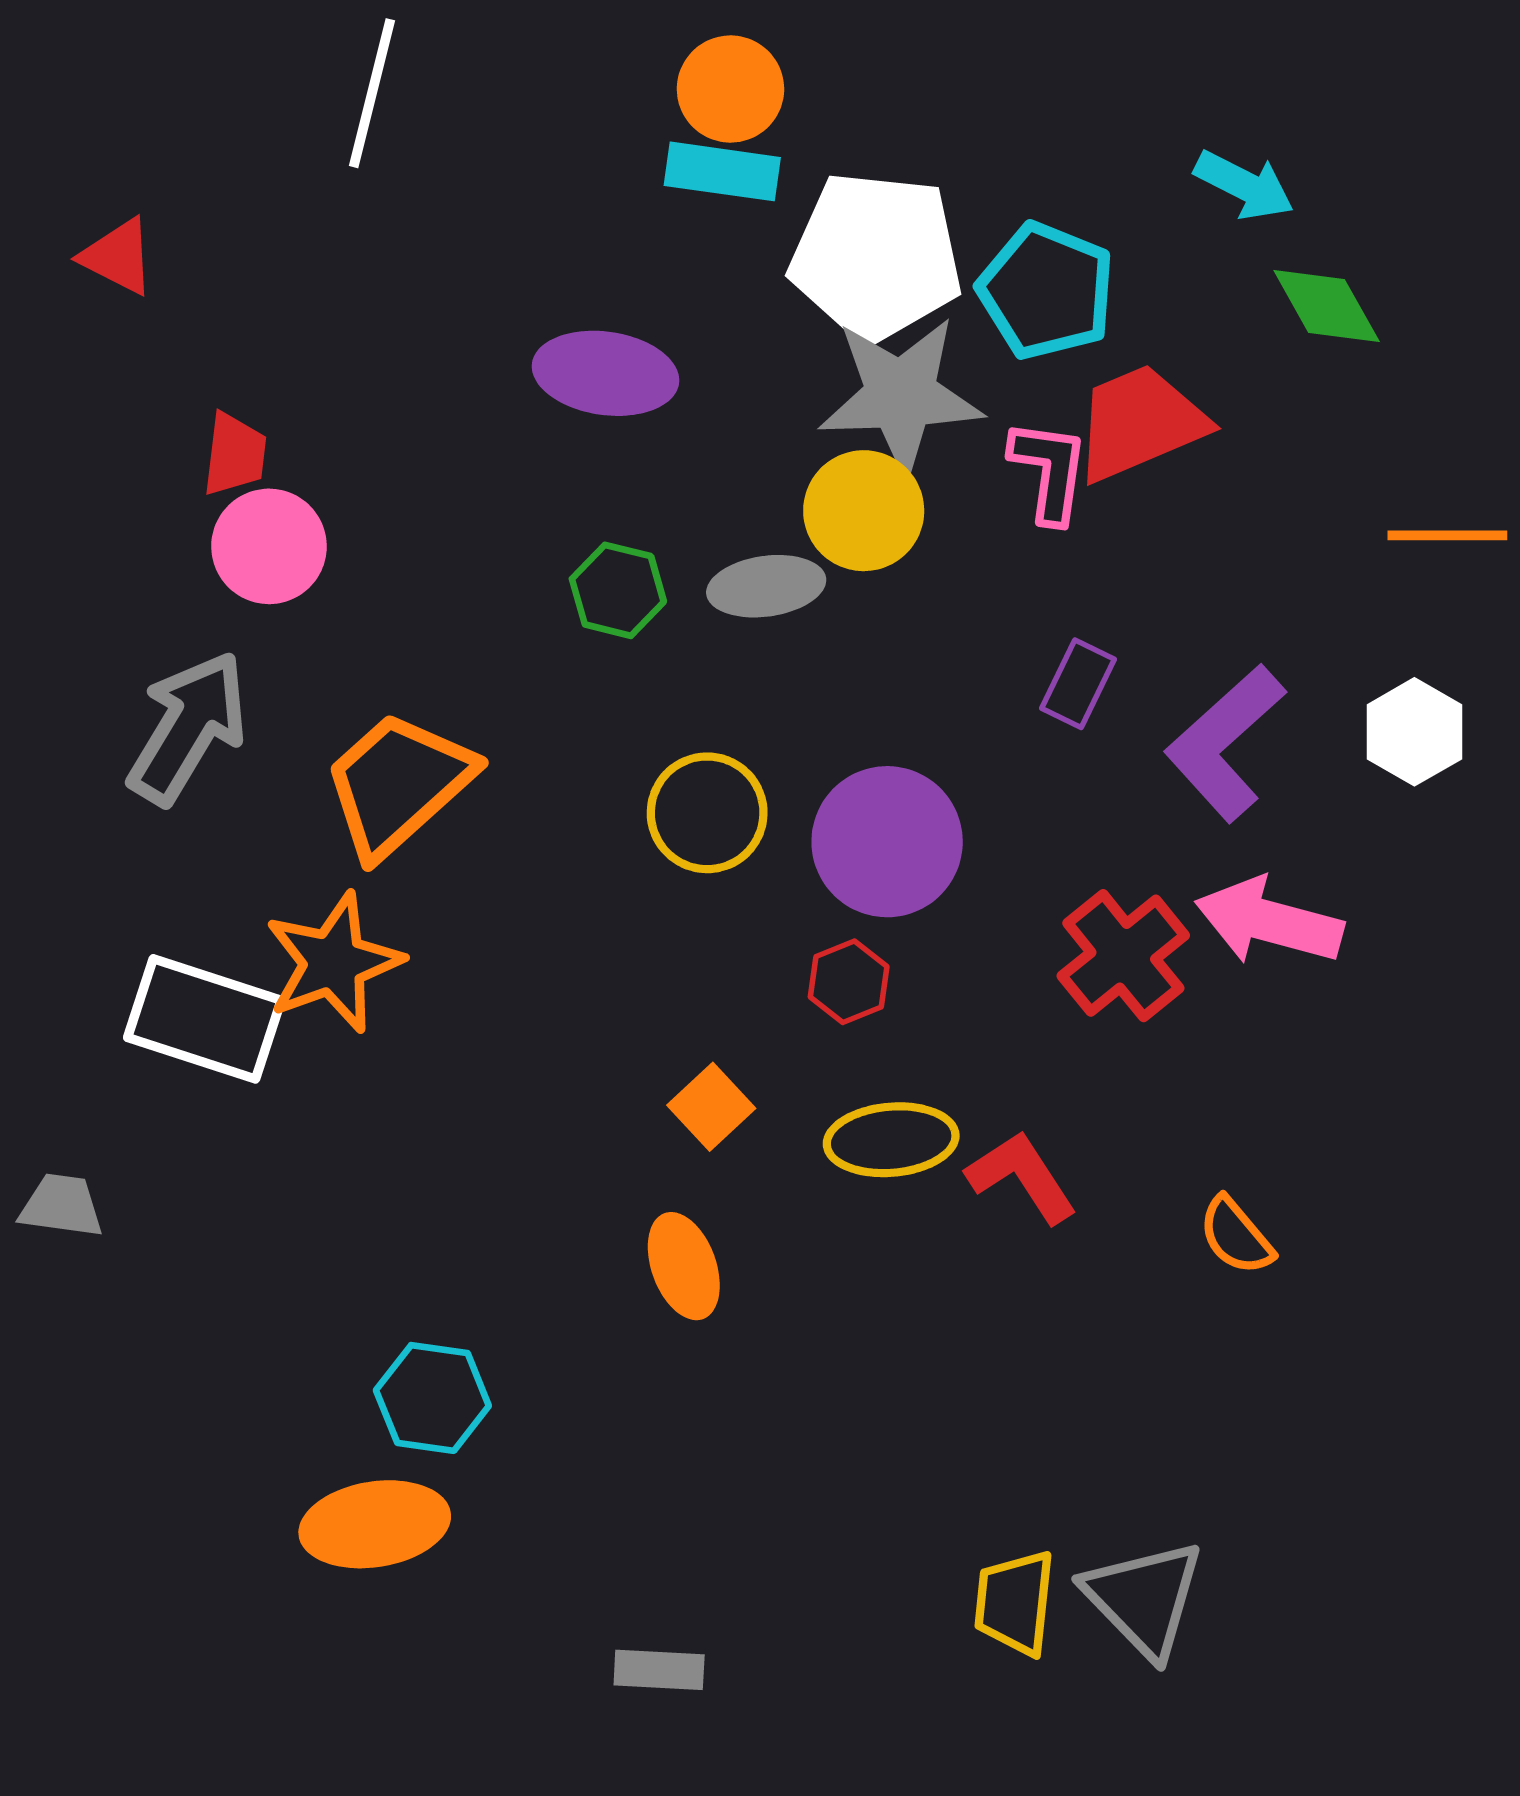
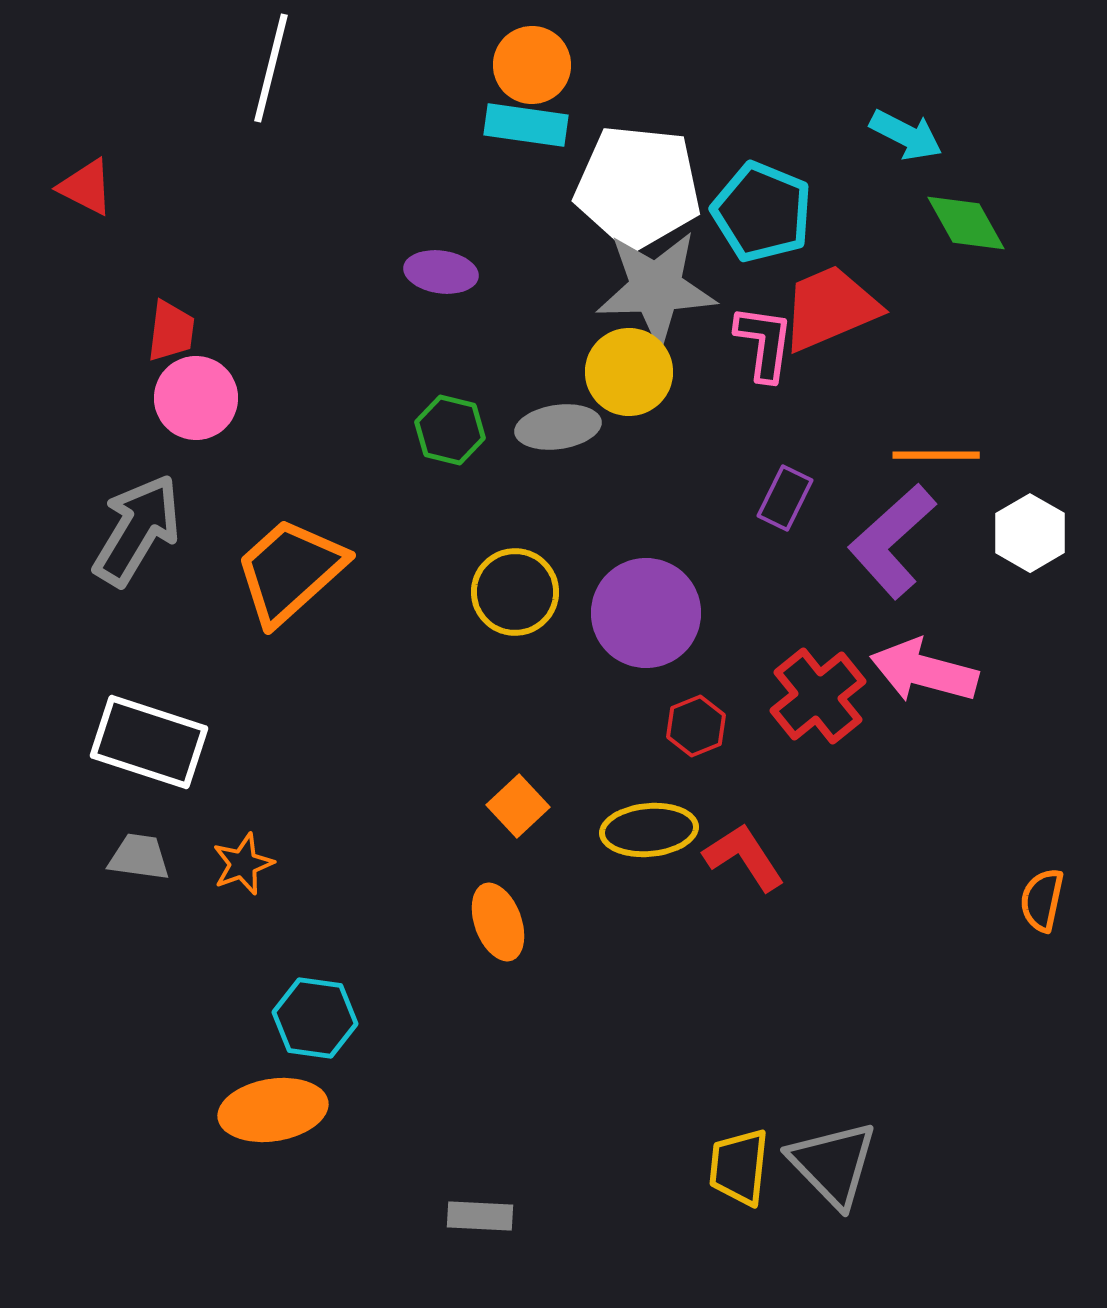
purple ellipse: (605, 373) -> (441, 272), size x0.7
orange line: (1447, 535) -> (936, 455), moved
orange star: (334, 963) -> (243, 864), moved, size x0.6
red hexagon: (849, 982) -> (696, 726), moved
gray trapezoid: (62, 1206) -> (139, 857), moved
orange semicircle: (1236, 1236) -> (1042, 900), moved, turned 52

